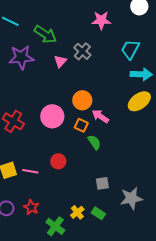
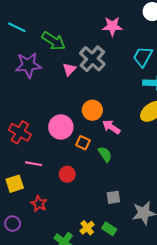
gray cross: (82, 51) -> (92, 59), size x1.4
orange square: (81, 125) -> (83, 143), moved
pink line: (30, 171) -> (34, 164), moved
red star: (31, 207) -> (39, 204), moved

